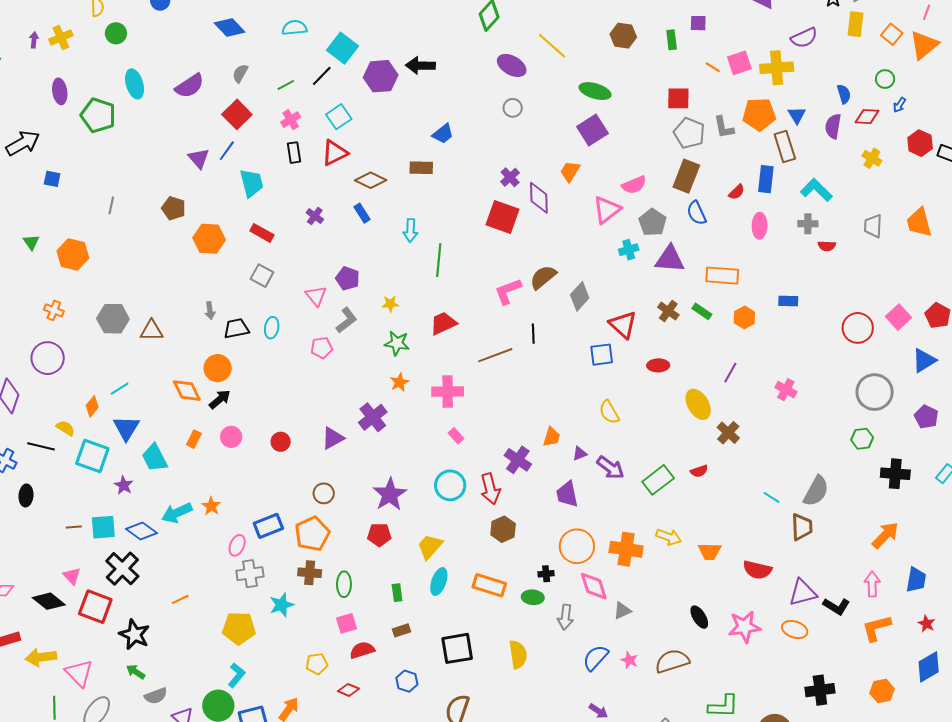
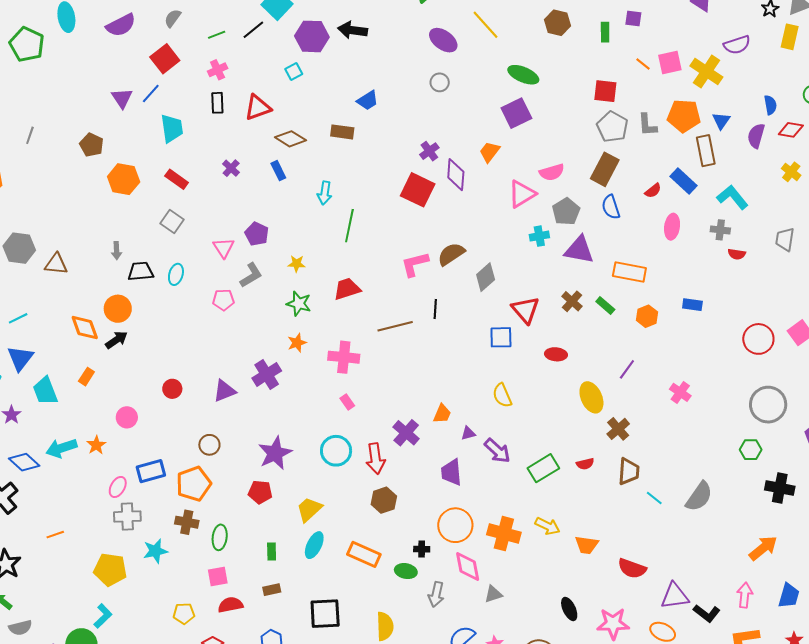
yellow cross: (777, 68) -> (706, 71), turned 32
cyan square: (339, 117) -> (294, 72), moved, size x0.7
blue rectangle: (766, 179) -> (683, 181), turned -60
pink circle: (231, 437) -> (127, 417), moved
brown trapezoid: (802, 527) -> (629, 471), moved

